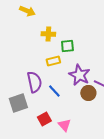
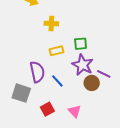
green square: (67, 46) -> (81, 44), moved
gray square: (18, 103) -> (21, 93), turned 36
pink triangle: (64, 125) -> (75, 111), moved

